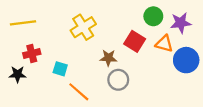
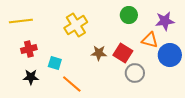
green circle: (153, 16) -> (129, 15), moved
red square: (135, 41) -> (123, 53), moved
black star: (18, 74) -> (31, 77), moved
gray circle: (118, 80) -> (135, 73), moved

